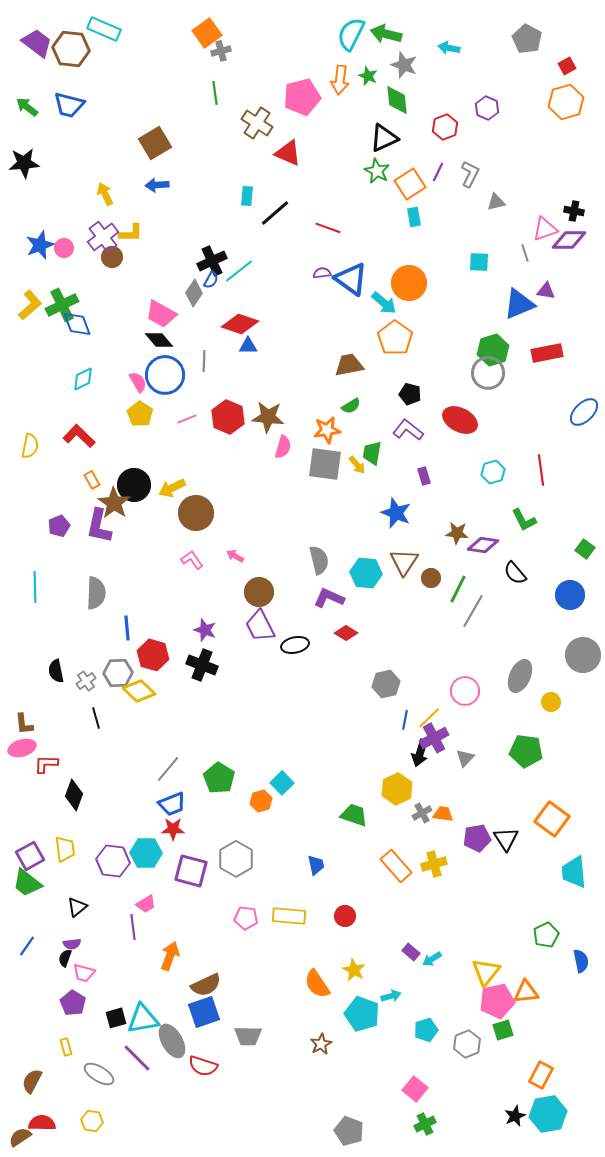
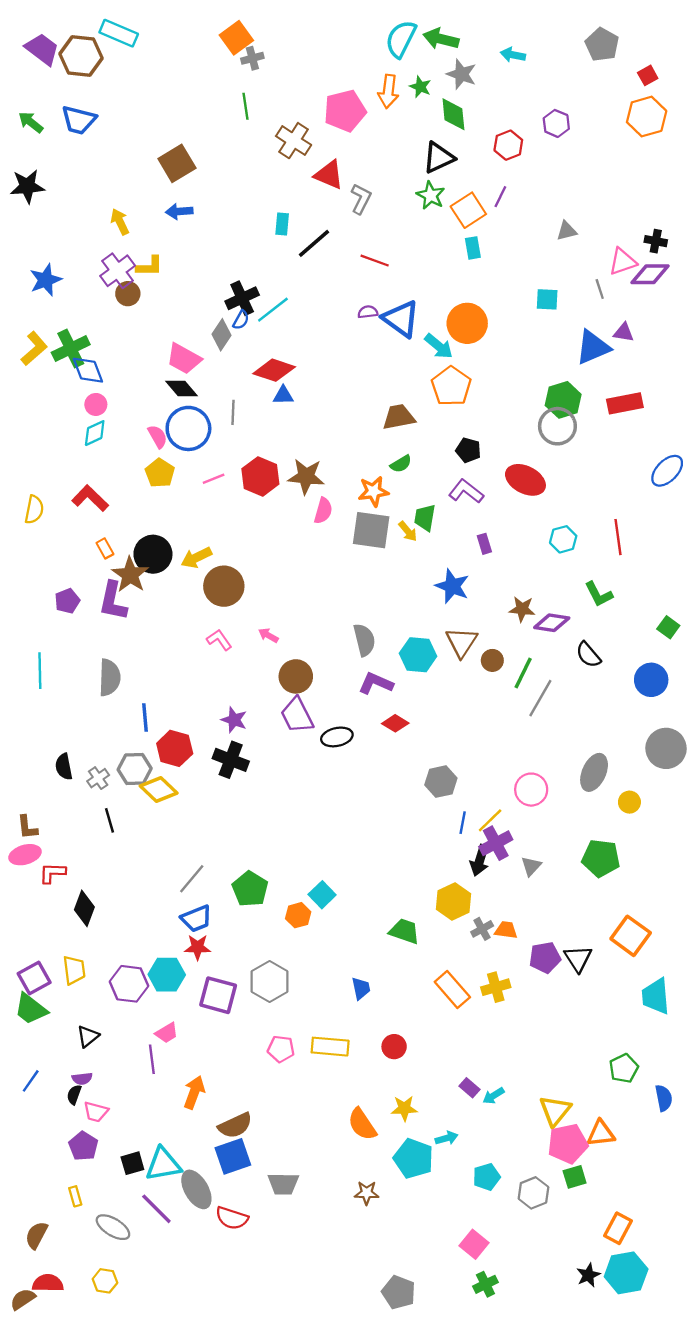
gray L-shape: (470, 174) -> (361, 199), moved
pink circle: (64, 248) -> (96, 404), moved
yellow star: (354, 970) -> (404, 1108), turned -30
brown star: (321, 1044) -> (367, 1193), turned 30

